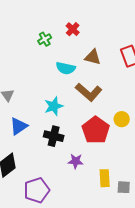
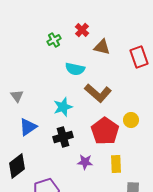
brown triangle: (93, 57) -> (102, 47), moved
black cross: (54, 136) -> (63, 137), turned -30
yellow rectangle: (105, 178) -> (116, 164), moved

